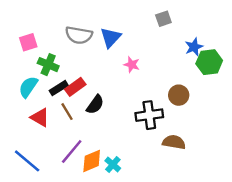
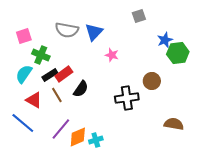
brown semicircle: (174, 142) -> (174, 124), moved
blue line: (27, 161) -> (23, 123), moved
cyan cross: (113, 164) -> (96, 140), turned 32

